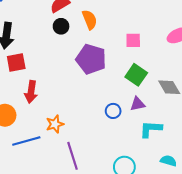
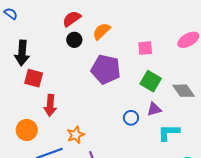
orange semicircle: (90, 20) -> (101, 31), turned -108
red square: (16, 62) -> (34, 78), turned 30

